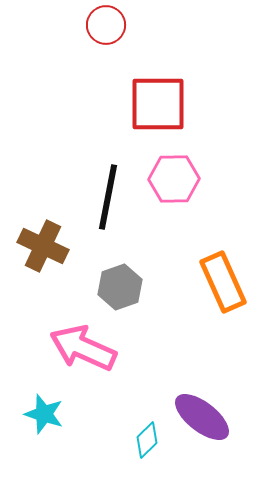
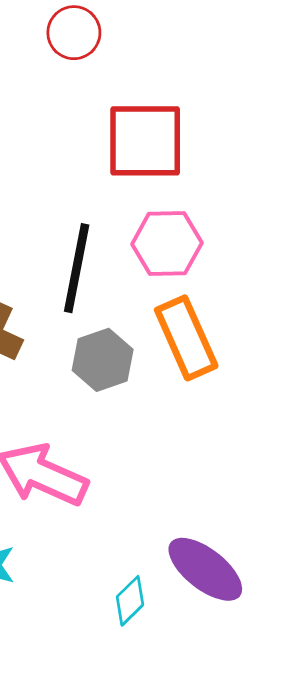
orange rectangle: (223, 282) -> (186, 338), moved
gray hexagon: (120, 287) -> (103, 360), moved

